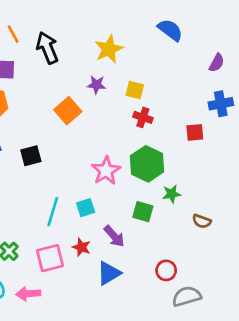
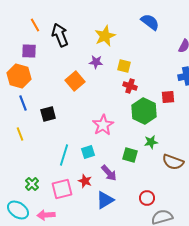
green hexagon: (147, 164) -> (144, 111), moved
brown semicircle: (202, 221) -> (173, 162), size x1.5

